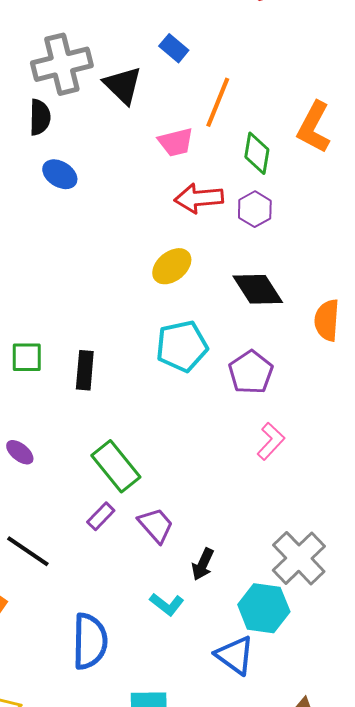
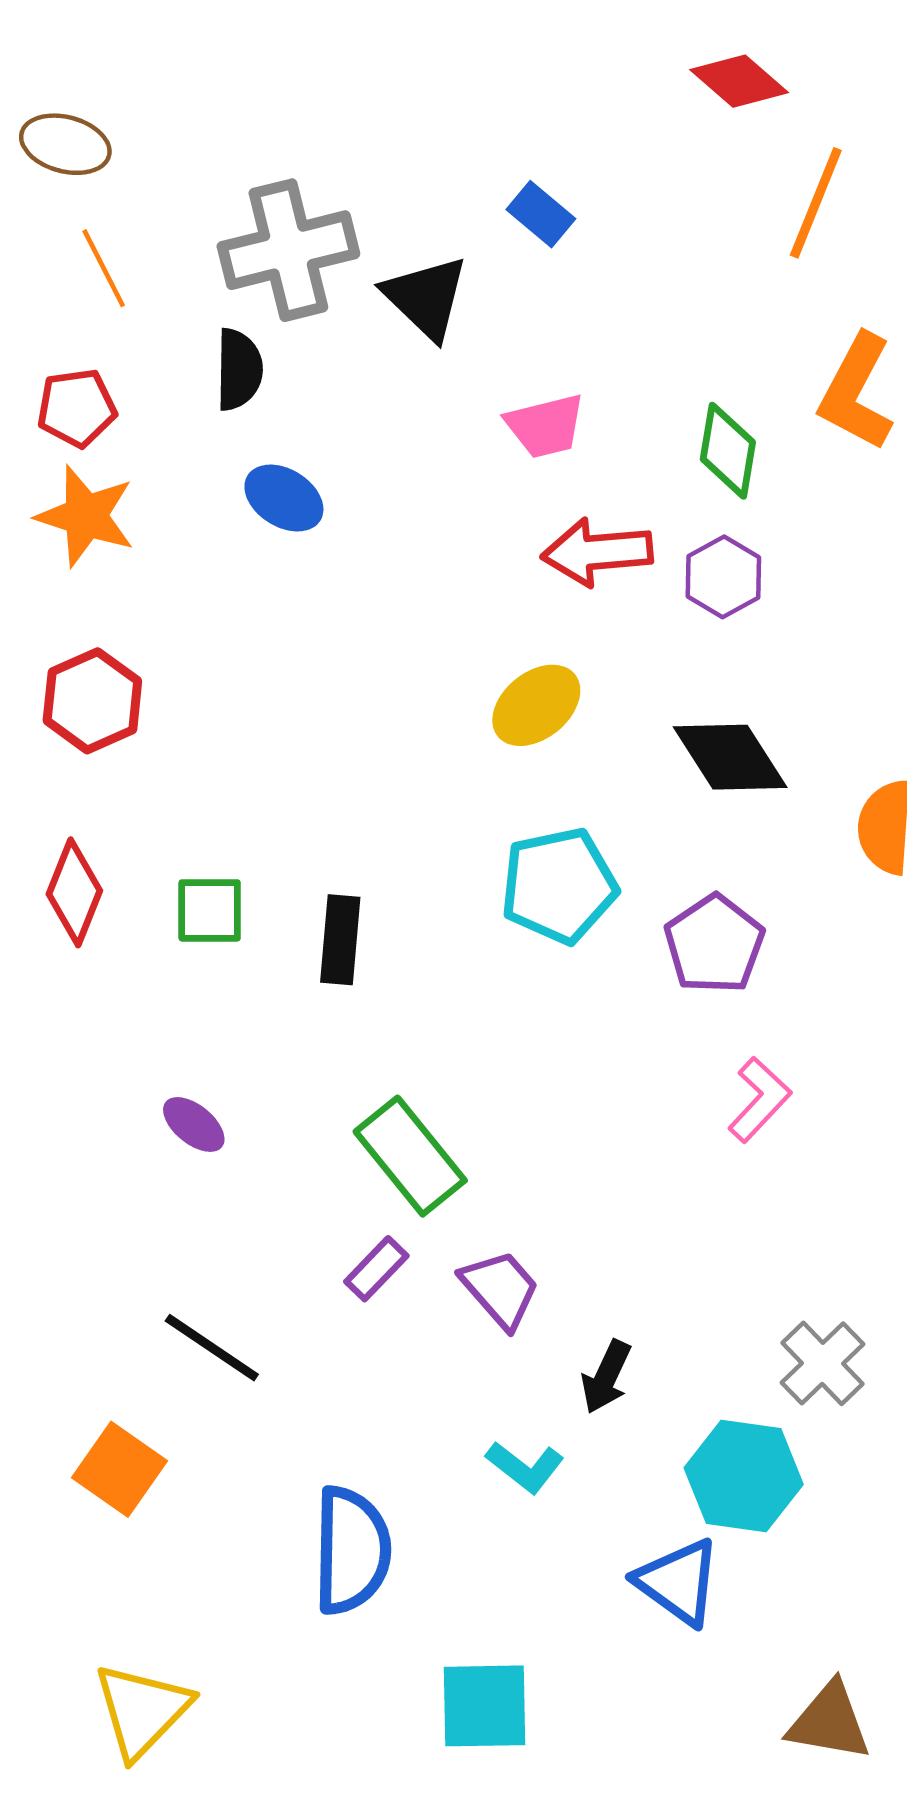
orange line: (218, 102) -> (816, 203), moved
gray cross: (299, 558) -> (823, 1363), size x0.7

